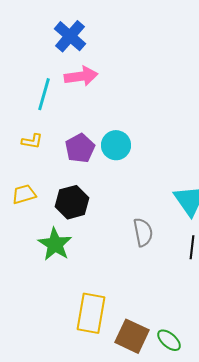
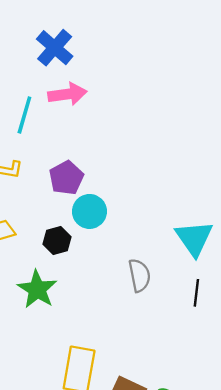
cyan circle: (116, 145) -> (89, 211), moved
black hexagon: (72, 202) -> (57, 241), size x0.7

